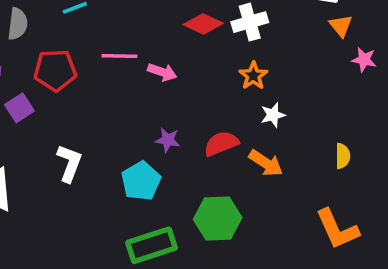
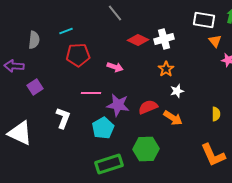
pink line: (119, 56) -> (91, 93), moved
red pentagon: (55, 70) -> (78, 55), moved
purple star: (168, 140) -> (118, 105), size x1.6

